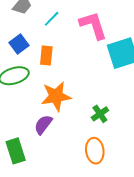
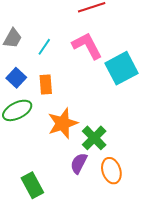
green cross: (100, 114) -> (94, 138), moved, size x1.4
purple semicircle: (43, 125) -> (79, 163), moved

